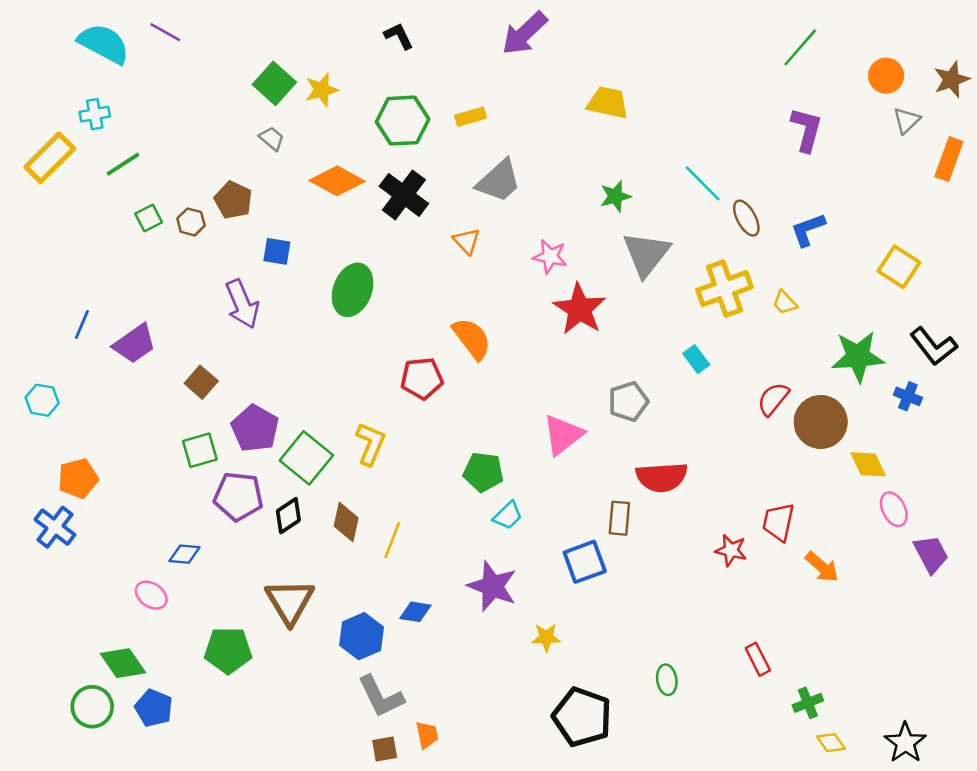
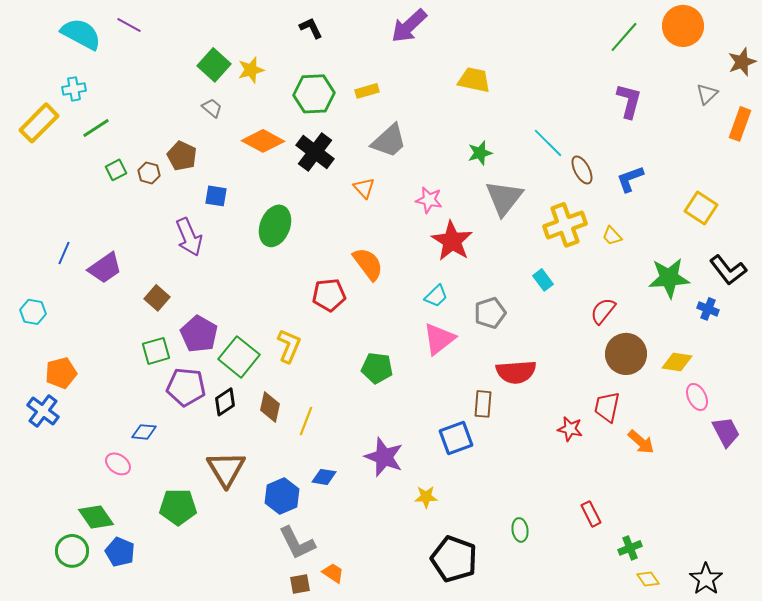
orange circle: (886, 76) -> (683, 26), moved, size x1.5
brown circle: (821, 422) -> (626, 354), moved
yellow diamond: (868, 464) -> (677, 362), turned -56
cyan trapezoid: (508, 516) -> (436, 296), moved
orange trapezoid: (427, 735) -> (333, 573), turned -45

